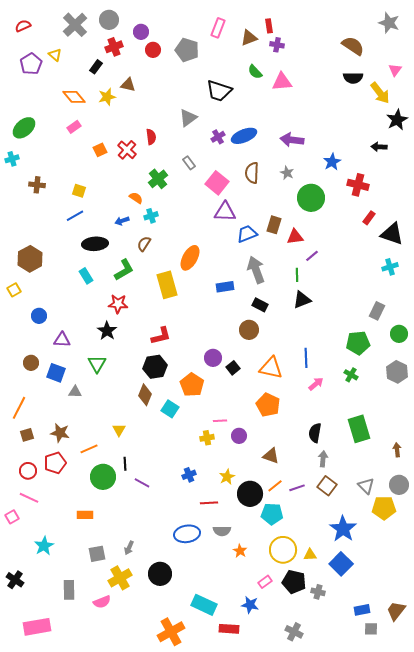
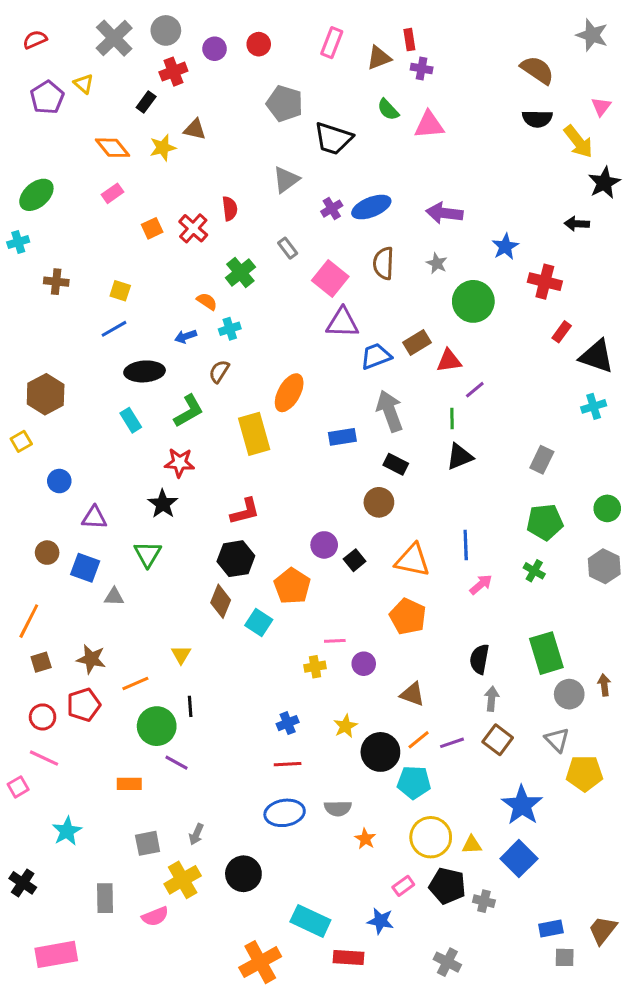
red circle: (153, 50) -> (259, 44), moved
gray pentagon: (187, 50) -> (285, 104), moved
brown rectangle: (274, 225) -> (417, 342), turned 42
gray rectangle: (377, 311) -> (542, 460), moved
purple line: (142, 483) -> (176, 763), moved
gray circle: (399, 485) -> (569, 694), moved
red line: (209, 503) -> (288, 764), moved

